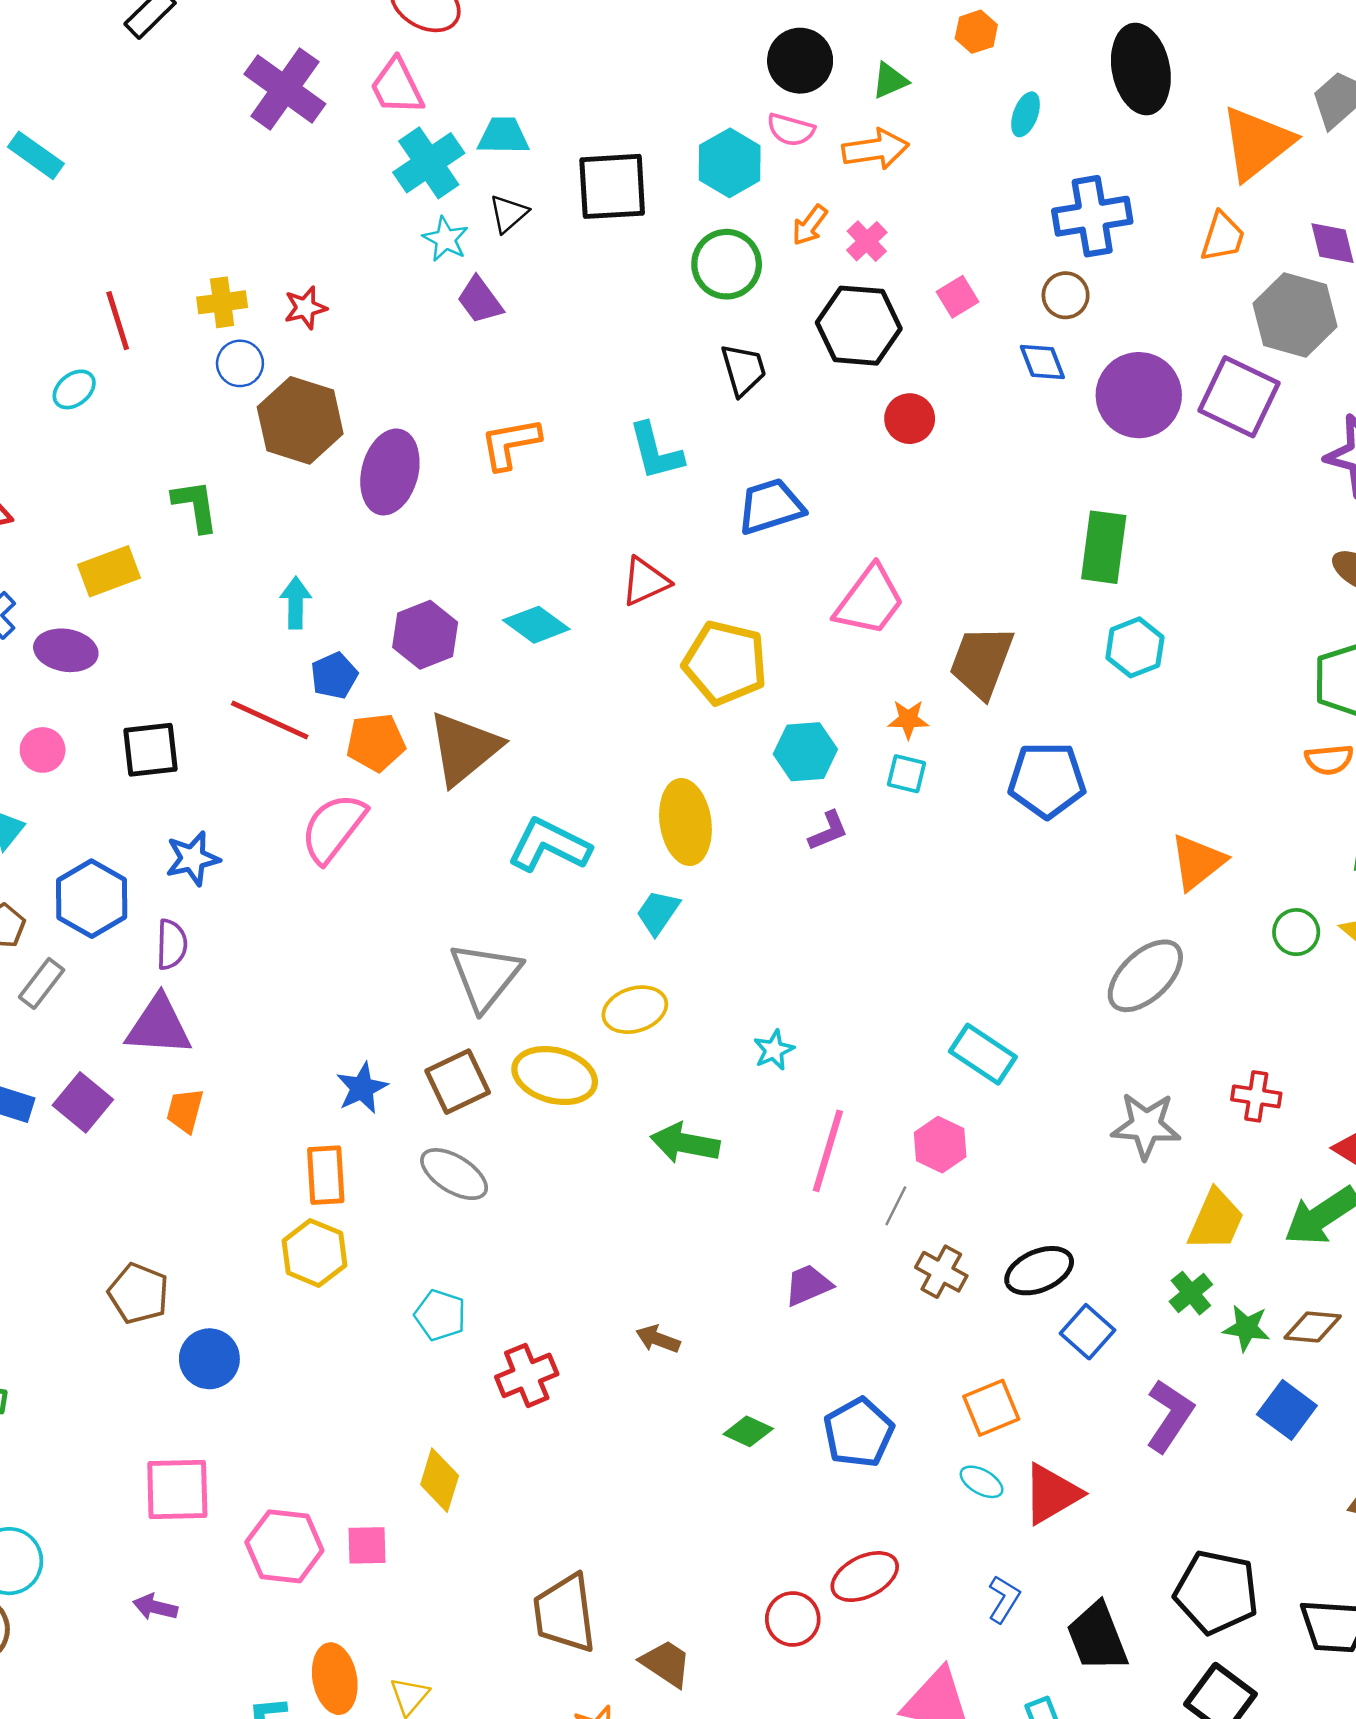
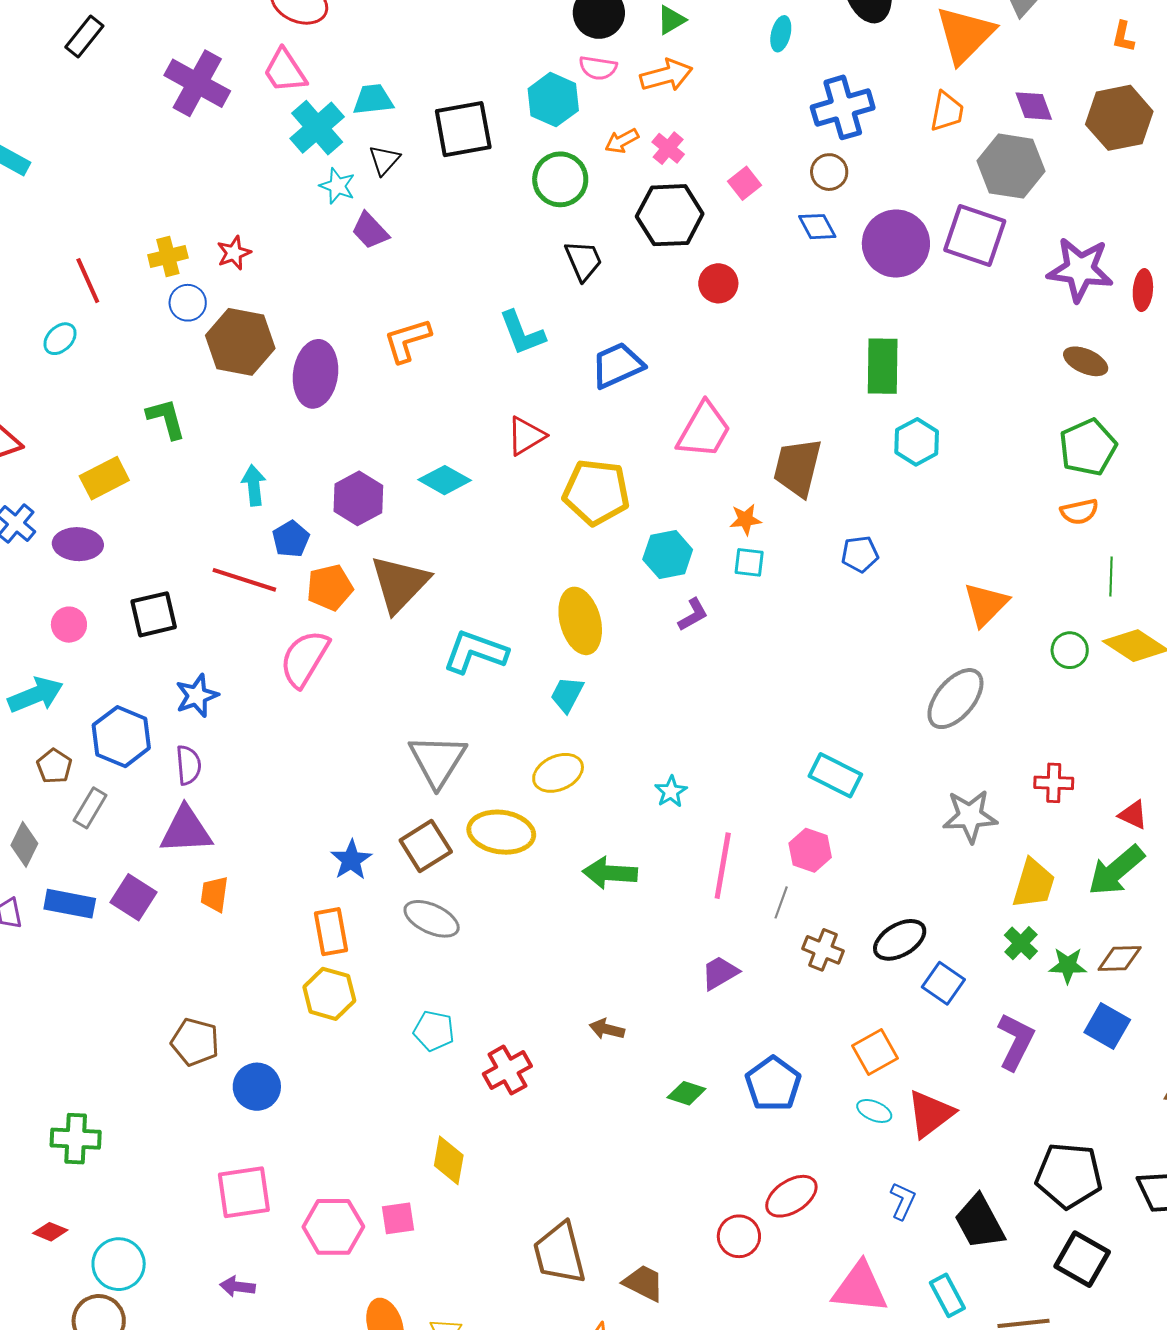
orange arrow: (810, 225) -> (622, 141), turned 32
blue pentagon: (1047, 780) -> (860, 554), size x0.6

